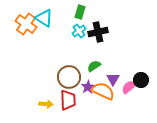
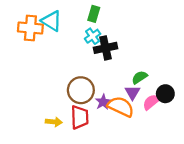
orange cross: (26, 24) -> (30, 28), turned -30
black cross: (98, 32) -> (105, 48), moved
green semicircle: (94, 66) -> (140, 77), moved

